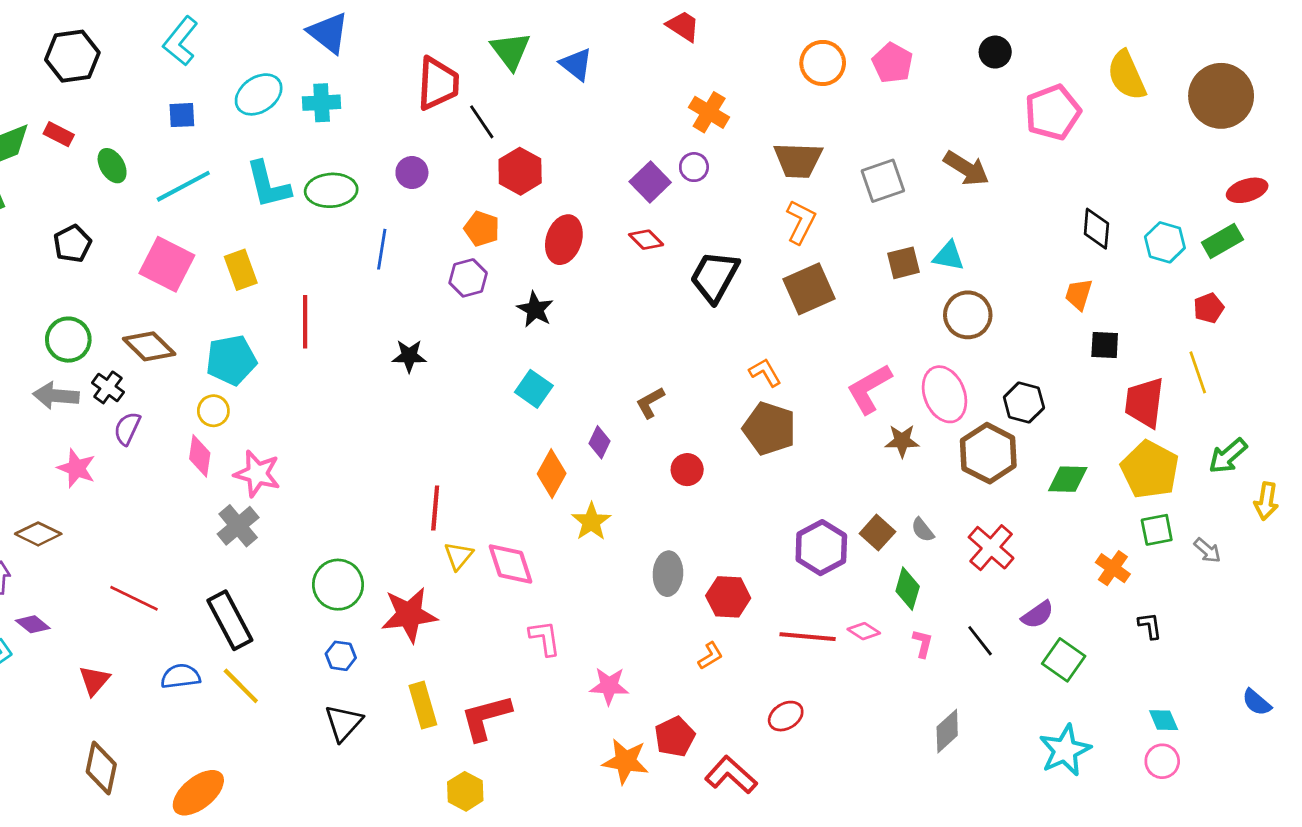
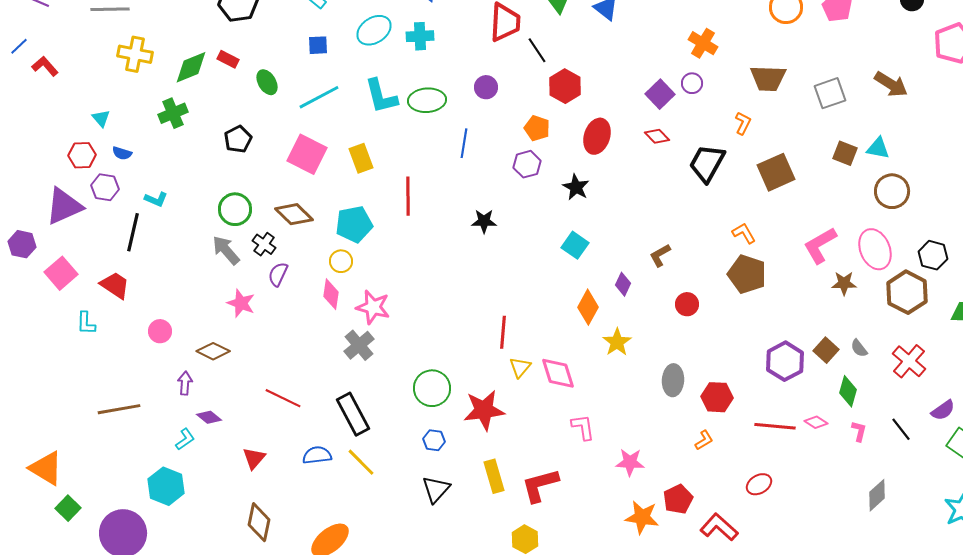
orange L-shape: (801, 222) -> (743, 123), moved, size x0.7
brown square: (903, 263) -> (845, 153), turned 35
gray arrow: (56, 396) -> (226, 250), turned 44

